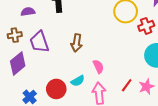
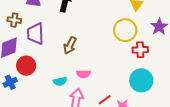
pink semicircle: (98, 67) -> (84, 74), turned 96
red circle: (56, 89) -> (26, 66), moved

